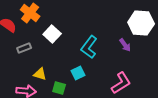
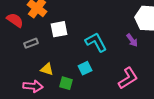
white square: (52, 34) -> (59, 29), turned 36
cyan L-shape: (89, 47) -> (96, 42), turned 115

